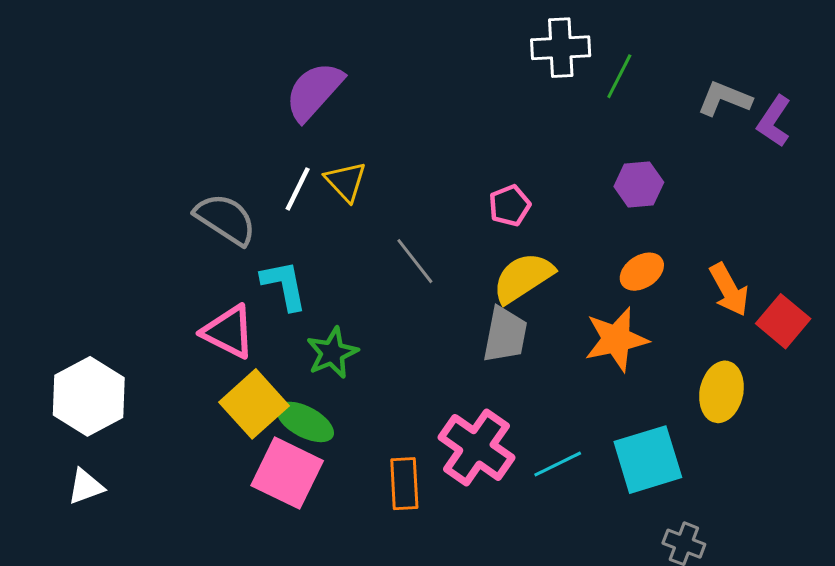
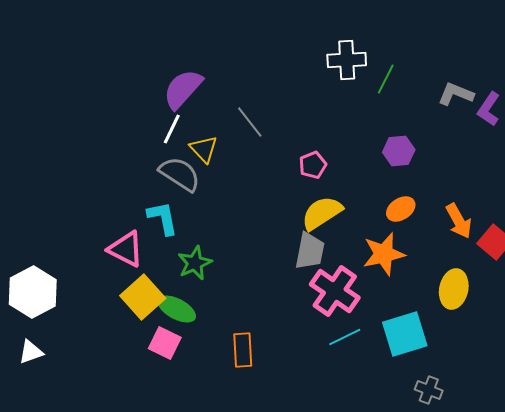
white line: (298, 189) -> (172, 129), moved
gray semicircle: (225, 219) -> (180, 174), moved
gray line: (415, 261) -> (250, 122), moved
pink cross: (476, 447) -> (335, 291), moved
pink square: (287, 473) -> (165, 343), size x0.7

